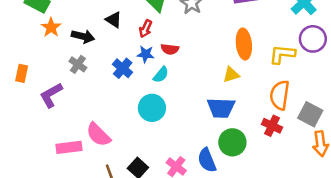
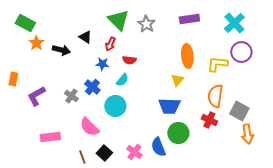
blue star: (146, 54) -> (102, 64), moved
gray cross: (78, 64) -> (71, 96), moved
blue cross: (123, 68) -> (92, 87), moved
yellow triangle: (231, 75) -> (177, 80), turned -32
pink semicircle: (98, 135) -> (89, 127), moved

